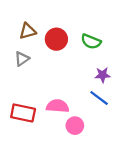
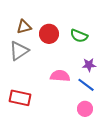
gray triangle: (22, 59) -> (19, 51), size x1.5
pink semicircle: (58, 106) -> (60, 76), moved
pink circle: (75, 126) -> (85, 109), moved

